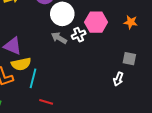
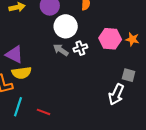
pink hexagon: (96, 22) -> (110, 39), moved
cyan line: (33, 78) -> (18, 107), moved
white arrow: (118, 79) -> (116, 94), size x1.5

